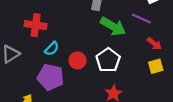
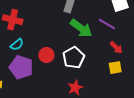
cyan semicircle: (52, 49) -> (17, 44), moved

